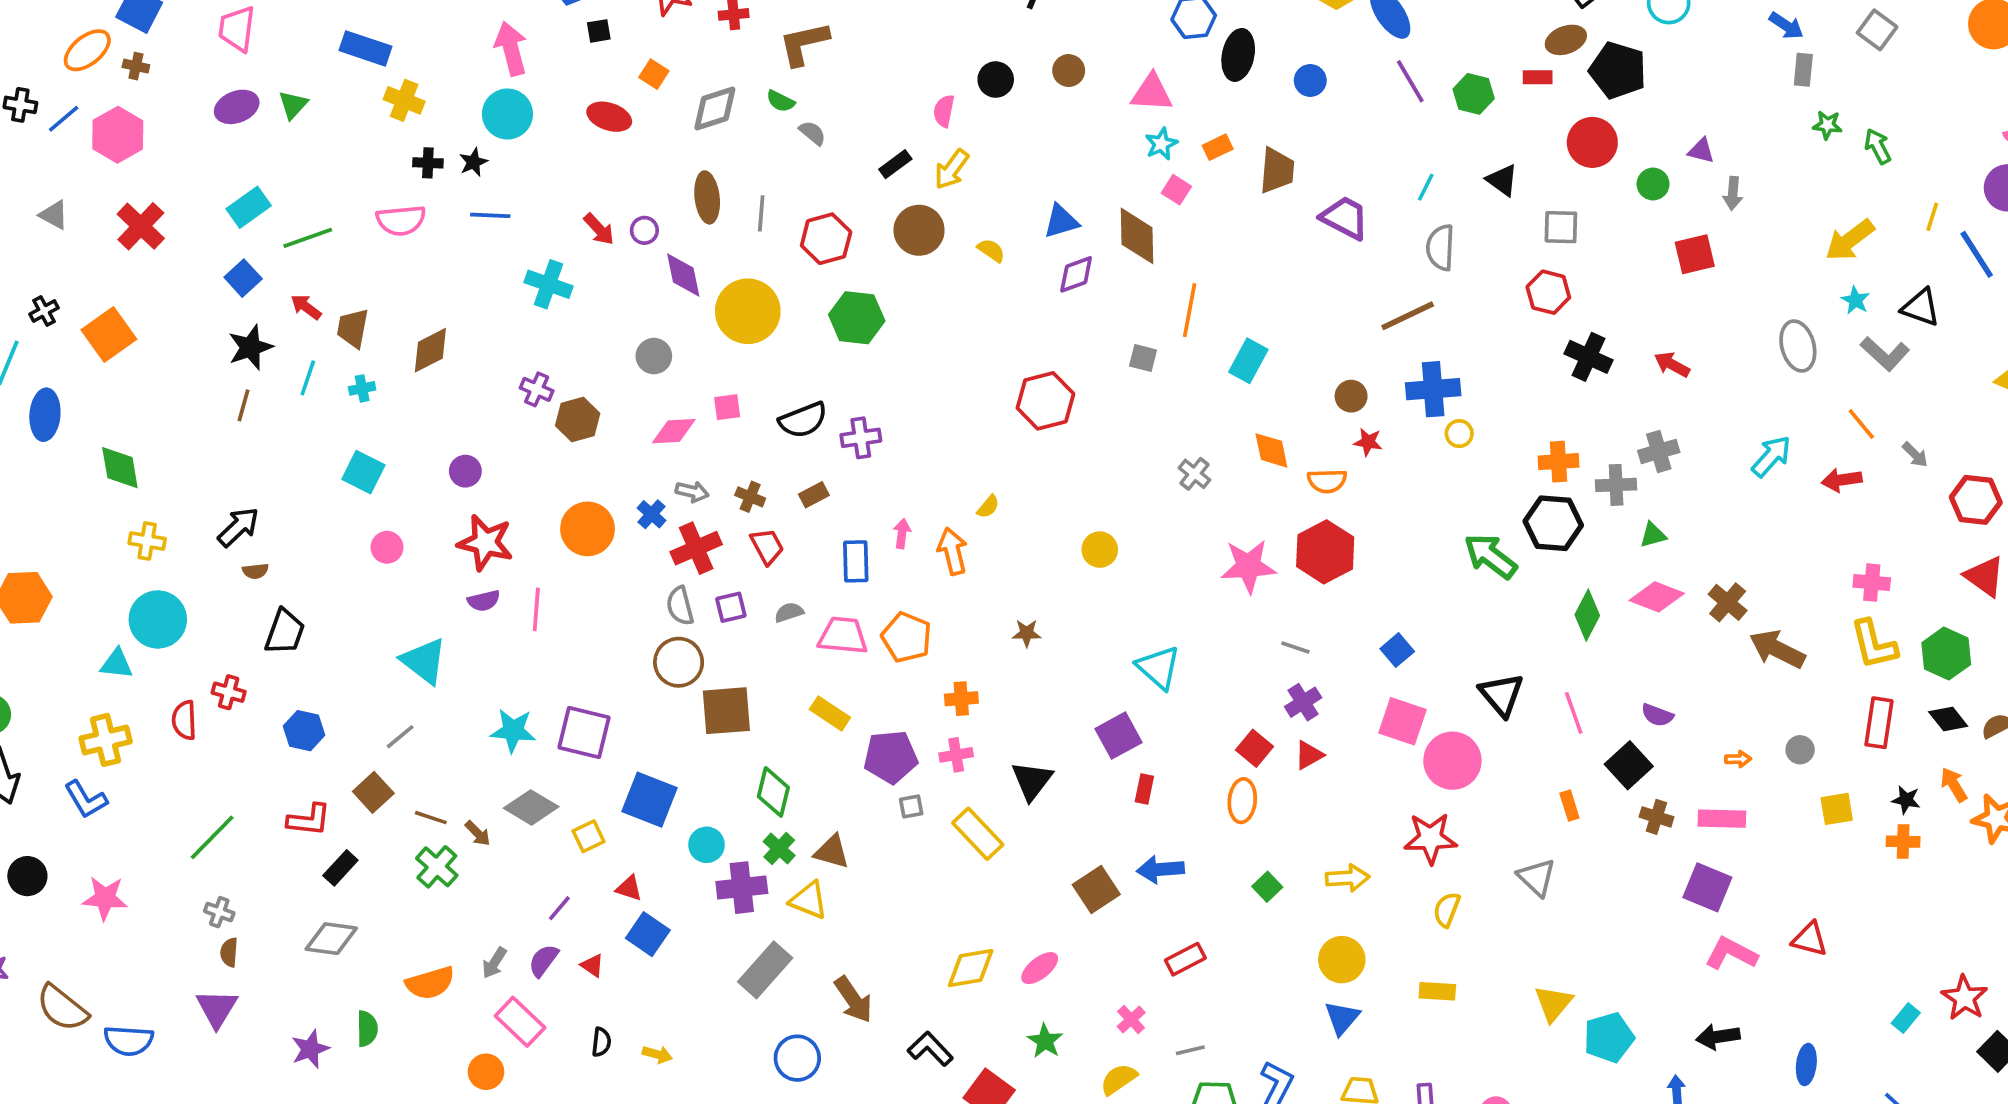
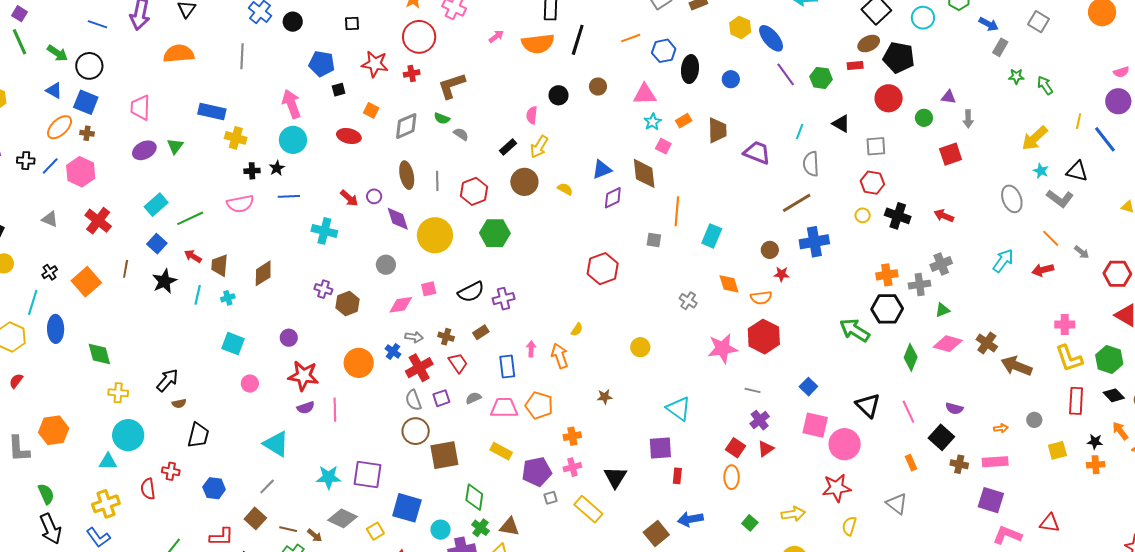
gray rectangle: (1803, 70) -> (1000, 47), turned 30
brown line: (243, 405) -> (126, 269), moved
yellow circle: (1459, 434) -> (863, 215), moved
purple square: (1119, 736) -> (660, 448), turned 30

